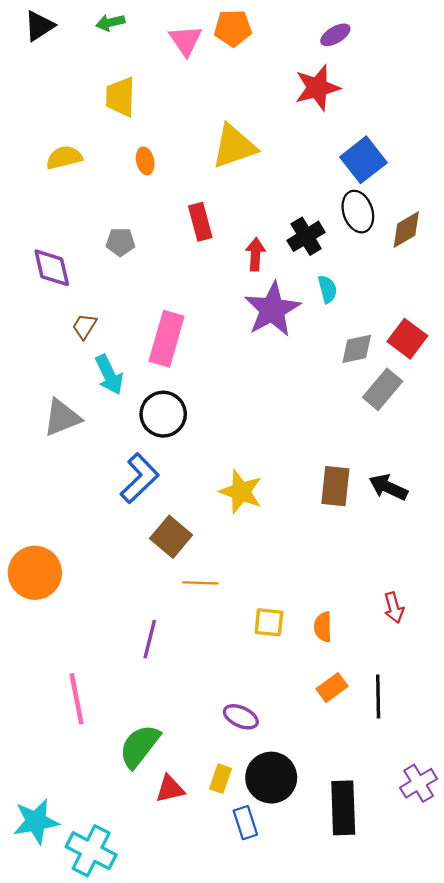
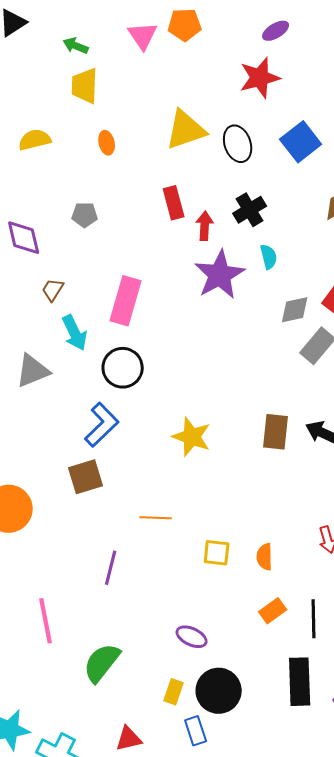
green arrow: (110, 23) -> (76, 46), moved, turned 35
black ellipse: (358, 212) -> (238, 144), moved
red rectangle: (200, 222) -> (174, 203), moved
brown square: (171, 537) -> (86, 477), moved, turned 33
red triangle: (170, 789) -> (129, 739), moved
black rectangle: (343, 808) -> (300, 682), moved

